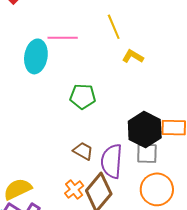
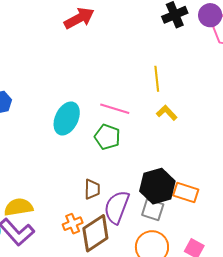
pink line: (63, 38) -> (115, 109), moved
cyan ellipse: (36, 56) -> (67, 118), moved
brown trapezoid: (83, 151) -> (92, 189), turned 45

